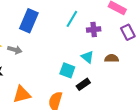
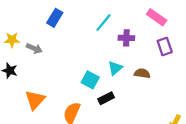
blue rectangle: (29, 21) -> (55, 18), size x0.7
cyan triangle: (87, 57) -> (115, 68), turned 32
orange triangle: (22, 94) -> (35, 100), turned -42

